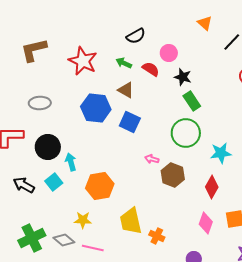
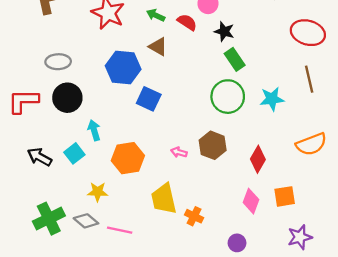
blue square: (130, 122) -> (149, 99), moved
black circle: (48, 147) -> (67, 98), moved
cyan star: (221, 153) -> (272, 99), moved
pink arrow: (152, 159) -> (179, 152), moved
yellow star: (83, 220) -> (98, 192), moved

